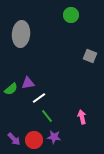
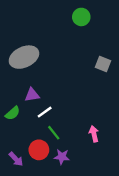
gray ellipse: (21, 34) -> (24, 57), moved, turned 60
green semicircle: (11, 89) -> (13, 113), moved
red circle: (34, 140) -> (39, 150), moved

